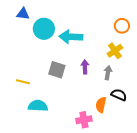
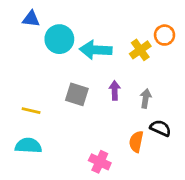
yellow cross: (115, 51) -> (140, 50), moved
cyan semicircle: (38, 106) -> (28, 146), moved
pink cross: (84, 120) -> (100, 162), moved, turned 35

